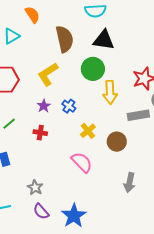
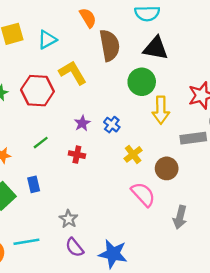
orange semicircle: (32, 15) -> (88, 18), moved
yellow L-shape: (48, 74) -> (73, 73), moved, turned 90
pink semicircle: (82, 162) -> (143, 194), moved
blue star: (74, 216) -> (113, 254), turned -30

